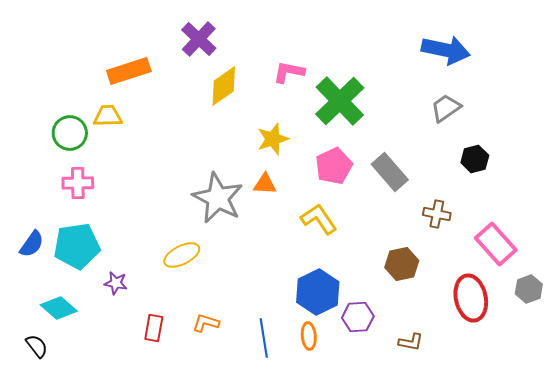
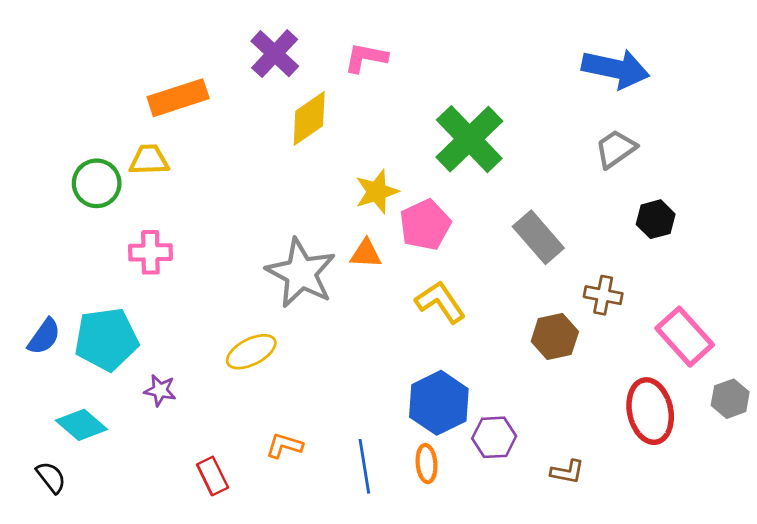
pink L-shape: (289, 72) -> (366, 58), moved
pink pentagon: (334, 166) -> (425, 225), moved
pink cross: (78, 183) -> (150, 252), moved
brown hexagon: (402, 264) -> (555, 337), moved
red rectangle: (154, 328) -> (213, 476), moved, turned -36

